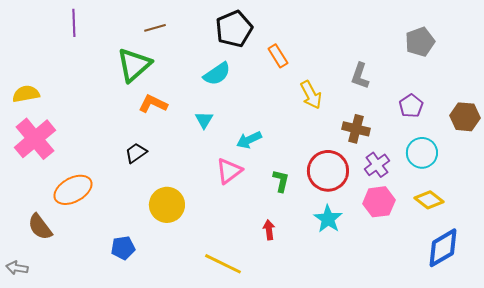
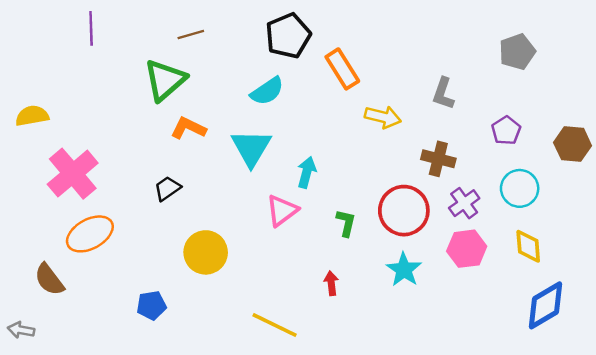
orange rectangle: (278, 56) -> (342, 69), size x1.4
yellow arrow: (311, 95) -> (383, 117), turned -48
cyan triangle: (204, 120) -> (251, 148), size x1.8
pink cross: (35, 139) -> (73, 174), moved
cyan arrow: (249, 140) -> (307, 172), turned 130
yellow diamond: (429, 200) -> (528, 246), turned 48

